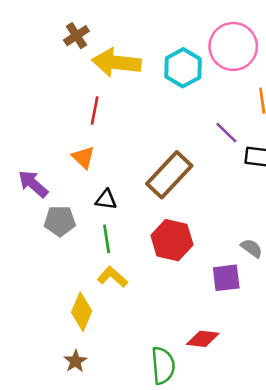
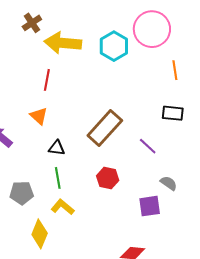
purple line: (226, 133) -> (148, 146), moved
gray pentagon: (60, 221) -> (22, 193), moved
red hexagon: (172, 240) -> (108, 178), size x0.7

